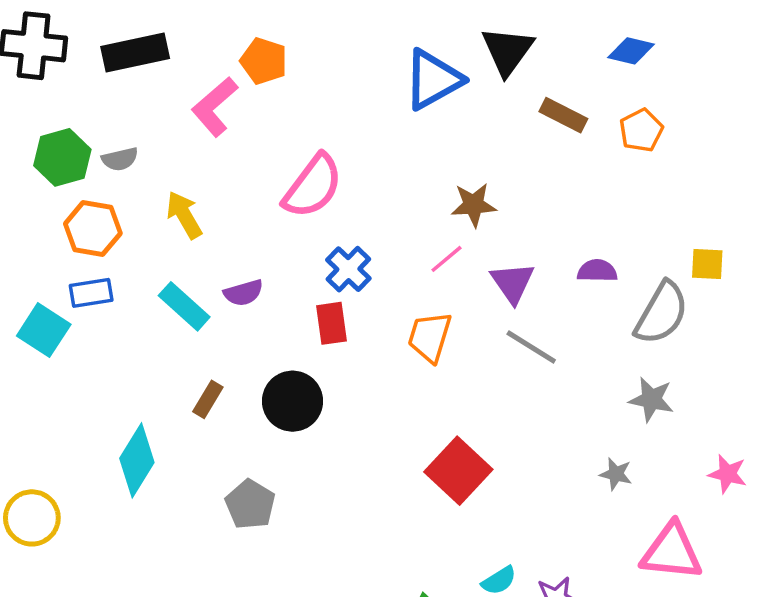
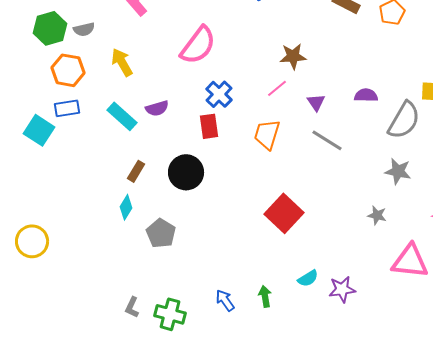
purple triangle: (513, 283) -> (316, 102), size x0.7
cyan diamond: (137, 460) -> (126, 207), moved, size x0.6

